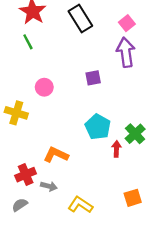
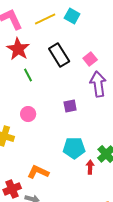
pink square: (127, 23) -> (90, 59), moved
green line: (28, 42) -> (28, 75), moved
cyan pentagon: (98, 127) -> (74, 148), turned -30

